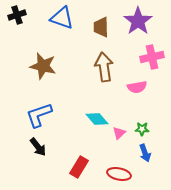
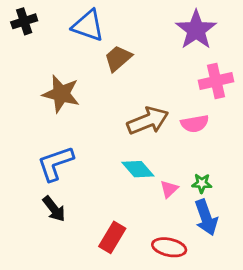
brown trapezoid: (101, 27) -> (118, 58), moved, turned 50
brown arrow: (104, 67) -> (148, 121), moved, turned 76
blue arrow: (145, 153) -> (206, 217), size x1.4

